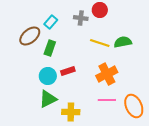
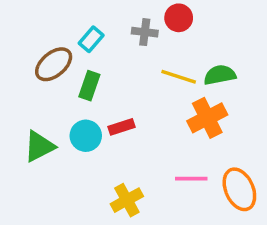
orange cross: (107, 74) -> (207, 118), moved
green triangle: (48, 99) -> (39, 146), moved
yellow cross: (71, 112) -> (127, 200), turned -30

